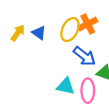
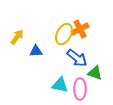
blue triangle: (39, 33) -> (36, 51), moved, turned -40

